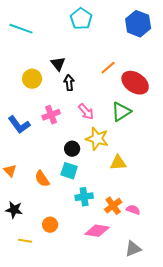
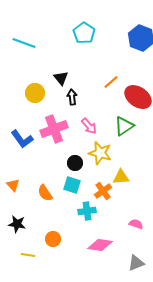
pink cross: (51, 115) -> (54, 129), size x1.5
orange cross: (113, 206) -> (103, 191), moved

